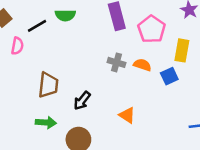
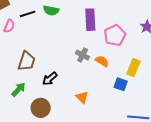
yellow rectangle: (182, 50) -> (133, 68), moved
blue square: (169, 76) -> (121, 84), moved, turned 32
green arrow: (46, 122) -> (18, 89), turned -63

